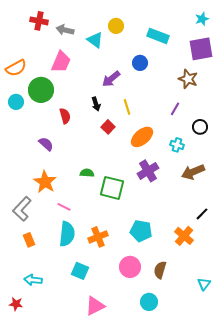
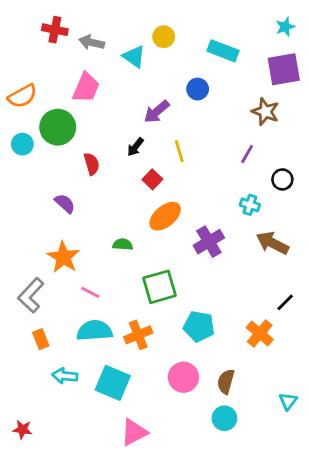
black arrow: (96, 104) -> (135, 147), turned 56
orange ellipse: (142, 137) -> (165, 216), moved
brown arrow: (193, 172) -> (272, 243), turned 50
green square: (112, 188) -> (159, 287), moved, turned -30
cyan semicircle: (67, 234) -> (94, 331), turned -100
cyan square: (80, 271) -> (113, 383), size x1.4
cyan arrow: (33, 280) -> (65, 376), moved
cyan circle: (149, 302) -> (224, 418), moved

